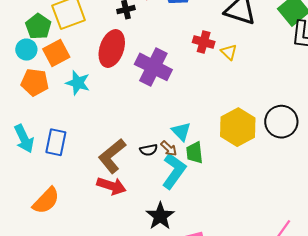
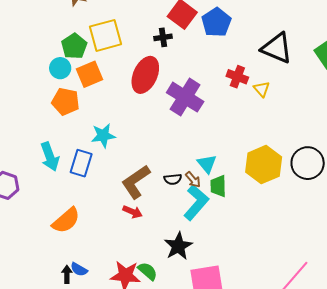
cyan star: (78, 83) -> (103, 136), moved, turned -30
red arrow: (111, 186) -> (133, 212), size x0.7

